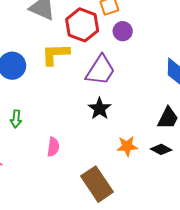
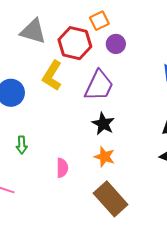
yellow L-shape: (55, 54) -> (52, 76), turned -48
orange star: (127, 146) -> (104, 157), moved, turned 30

